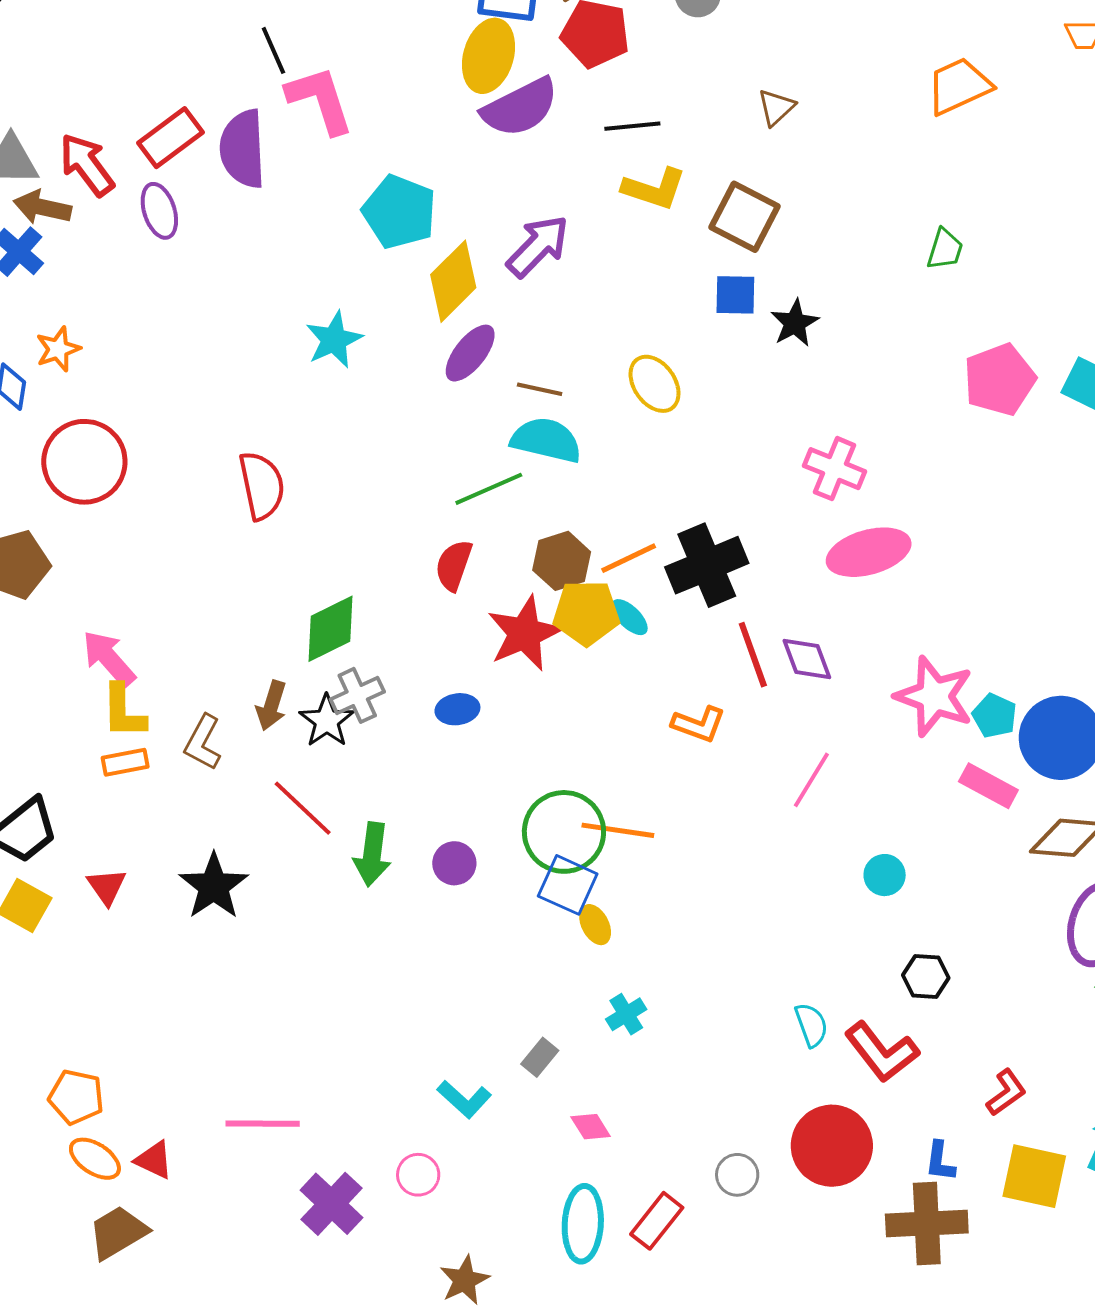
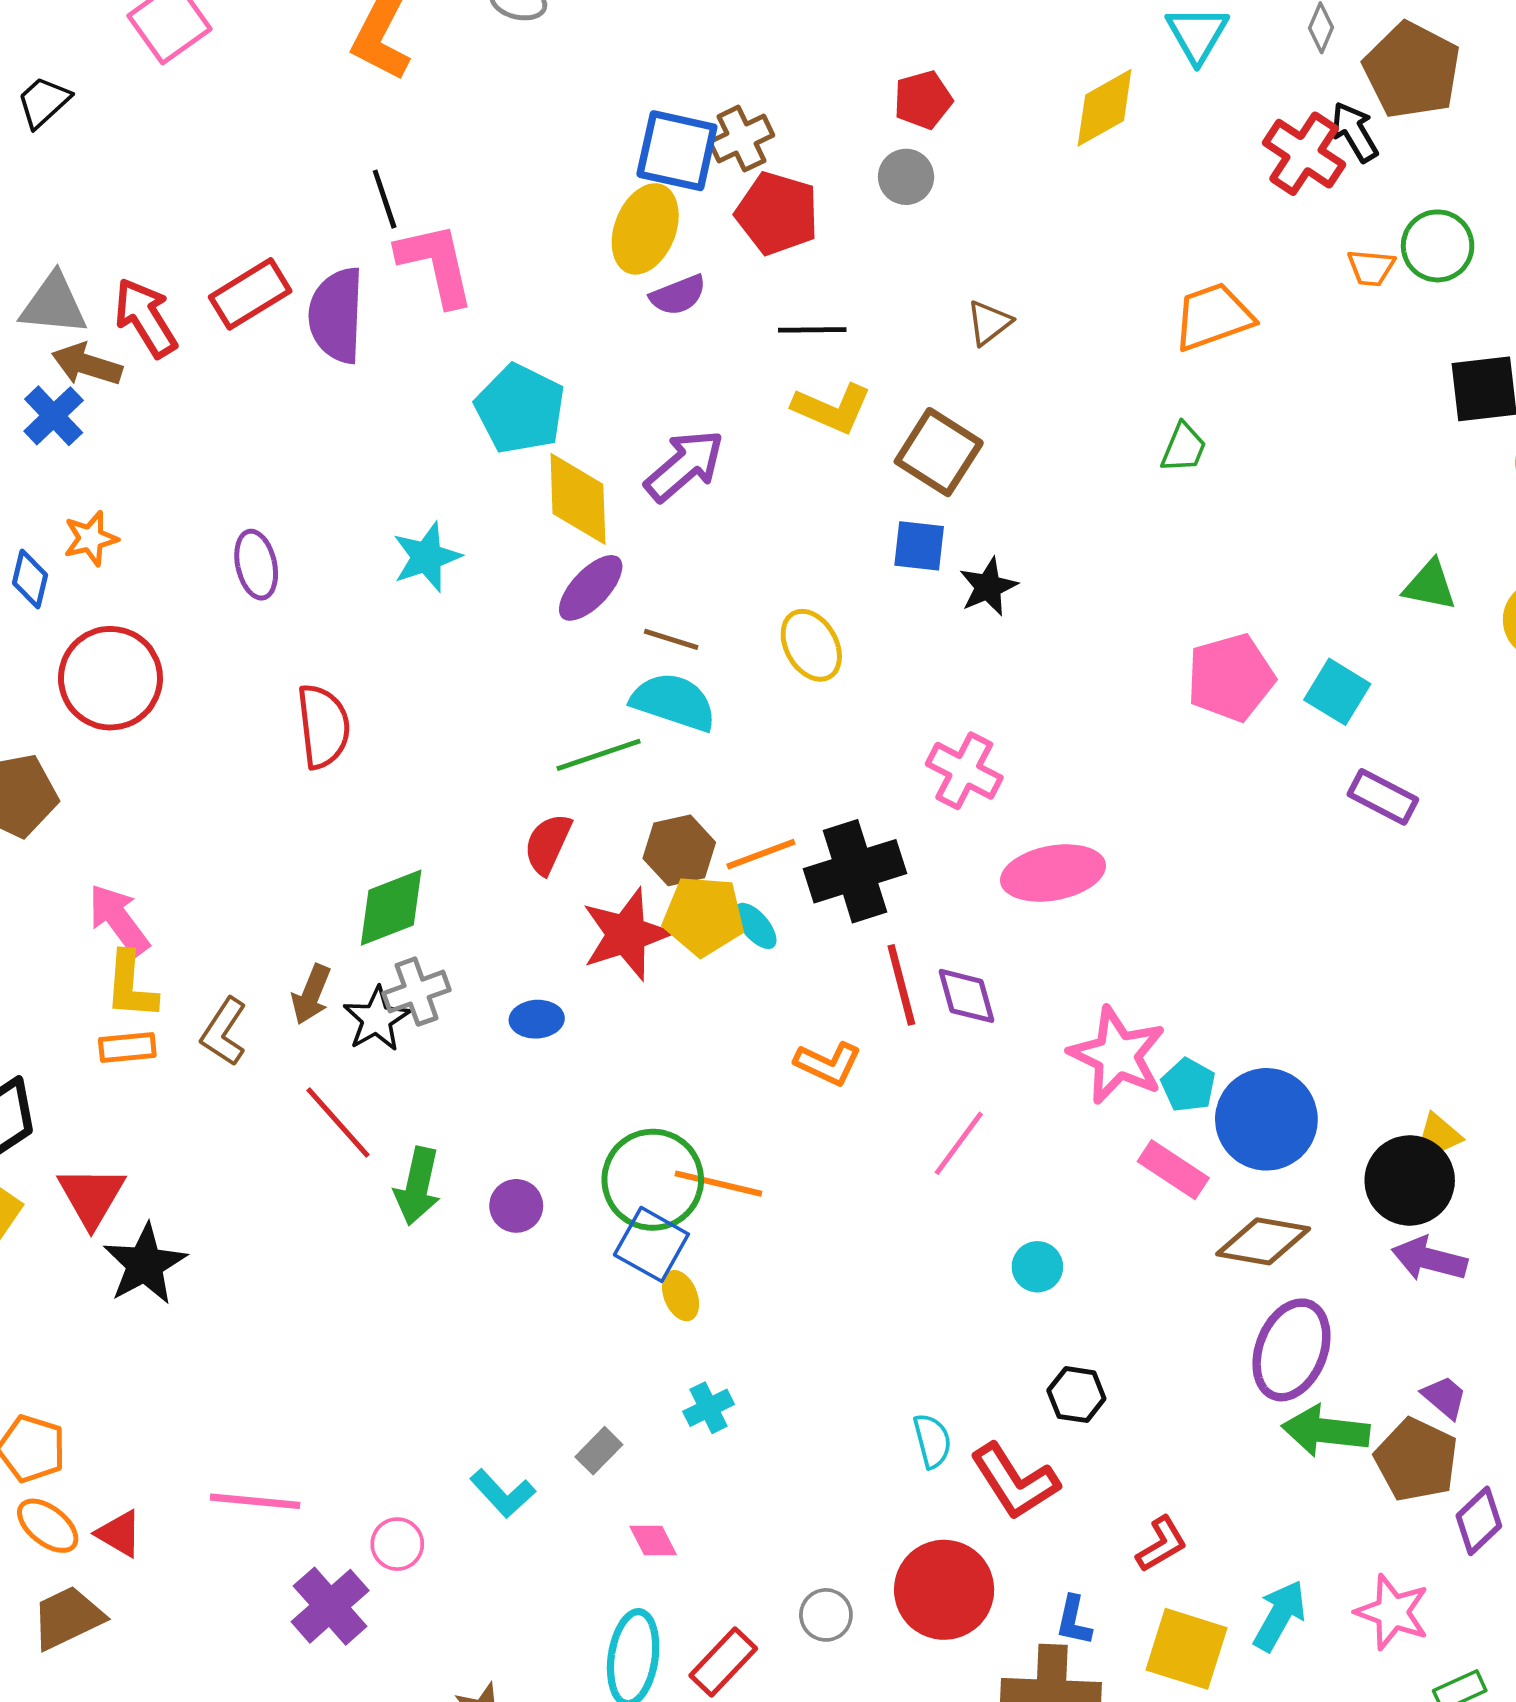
purple semicircle: (520, 107) -> (678, 295), size x0.6
purple ellipse: (159, 211) -> (256, 565), moved
green trapezoid: (945, 249) -> (1184, 448), moved
yellow diamond: (453, 281) -> (578, 499), turned -52
pink cross: (835, 469) -> (964, 771), moved
black star: (214, 886) -> (145, 1264), moved
red triangle: (107, 887) -> (91, 1196), size x1.4
pink circle: (418, 1175) -> (397, 1544), moved

